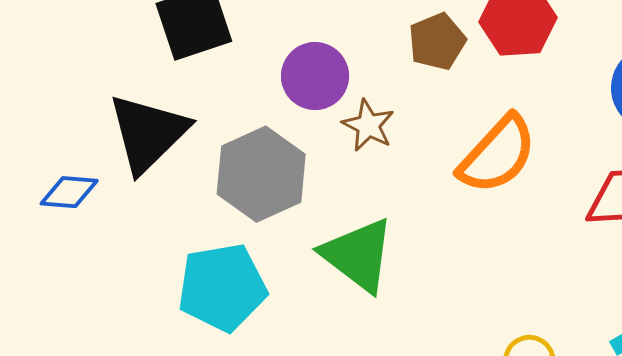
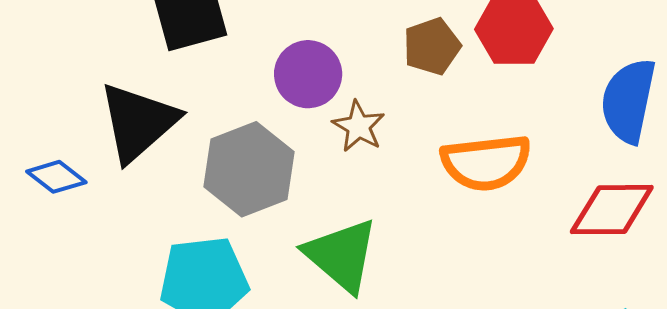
orange semicircle: (497, 155) -> (486, 162), turned 38
blue diamond: (69, 192) -> (56, 177), turned 30

